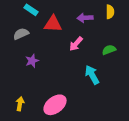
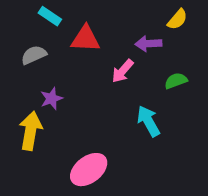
yellow semicircle: (110, 12) -> (177, 19), turned 40
purple arrow: (85, 18) -> (148, 44), moved
yellow arrow: (20, 104) -> (31, 131), moved, size x1.6

